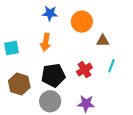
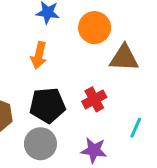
brown triangle: (103, 41) -> (124, 58), size x1.5
cyan line: (111, 66) -> (136, 128), moved

